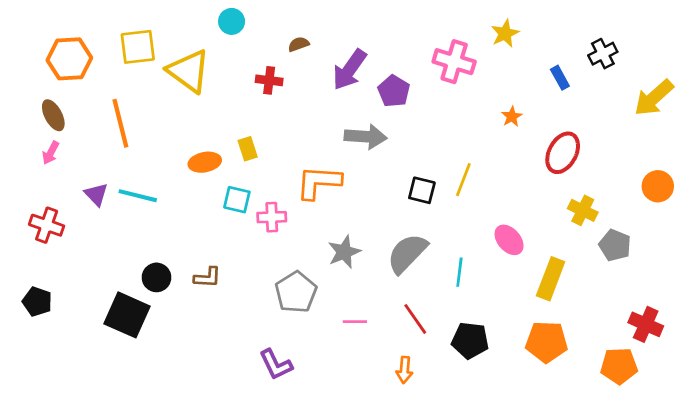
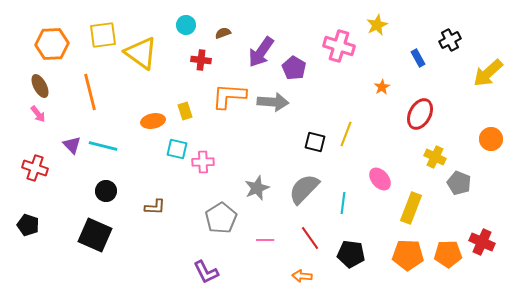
cyan circle: (232, 21) -> (186, 25), moved
pink arrow: (51, 153) -> (38, 114), turned -66
orange L-shape: (319, 182) -> (229, 96), moved
black circle: (156, 277) -> (106, 191), moved
orange pentagon: (619, 366) -> (448, 254), moved
orange arrow: (404, 370) -> (302, 276), turned 90

